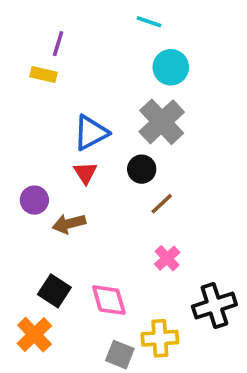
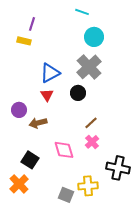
brown line: (162, 204) -> (91, 123), moved
pink diamond: (109, 300) -> (64, 150), moved
black cross: (214, 306) -> (118, 168), turned 30

